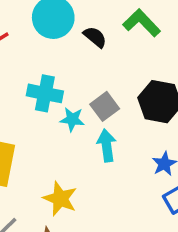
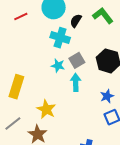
black semicircle: (95, 37) -> (76, 21), turned -104
cyan cross: (45, 93) -> (60, 38), moved

